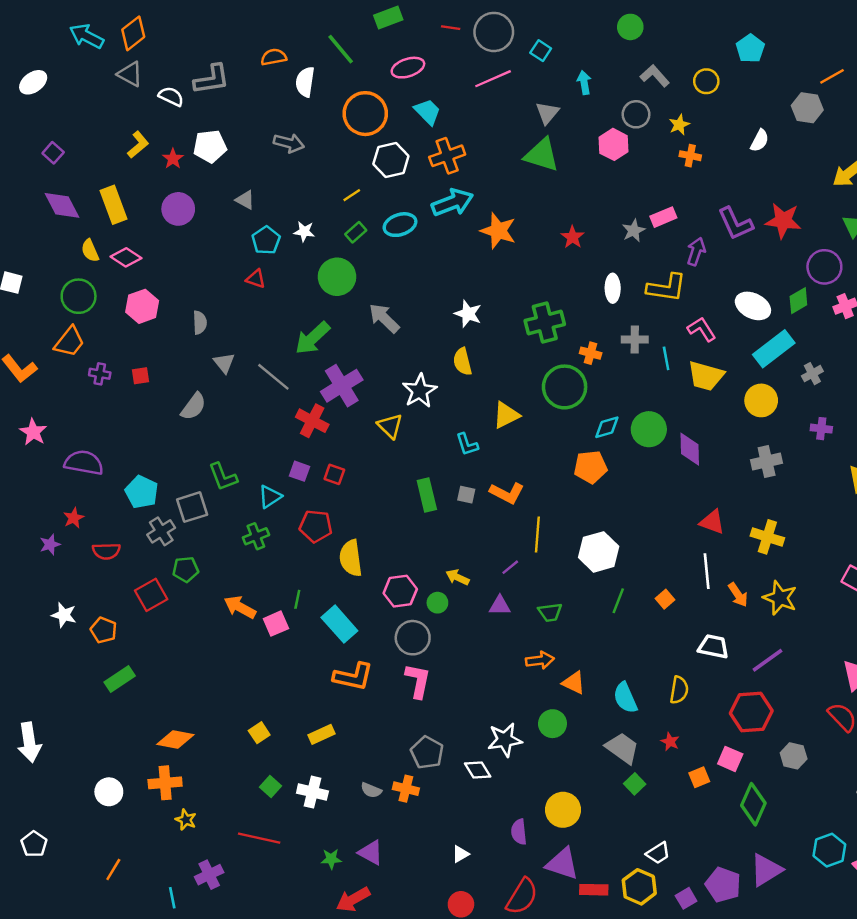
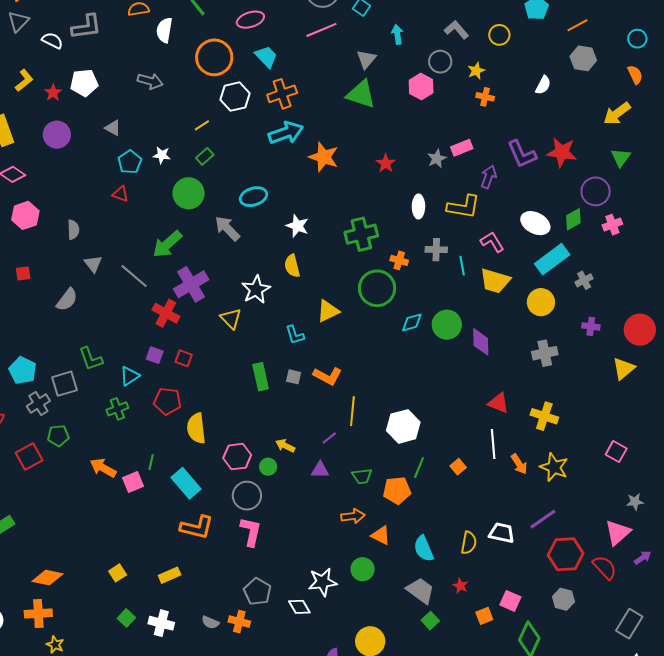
gray triangle: (130, 74) -> (18, 21), turned 45
orange line: (832, 76) -> (577, 25), moved
cyan ellipse: (400, 225) -> (254, 197), moved
orange pentagon: (591, 467) -> (397, 490), moved
white trapezoid: (713, 647) -> (502, 533), moved
red hexagon: (751, 712) -> (566, 554), moved

